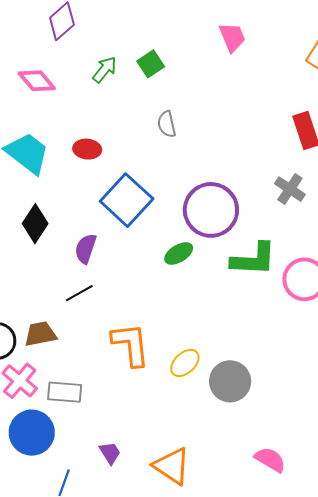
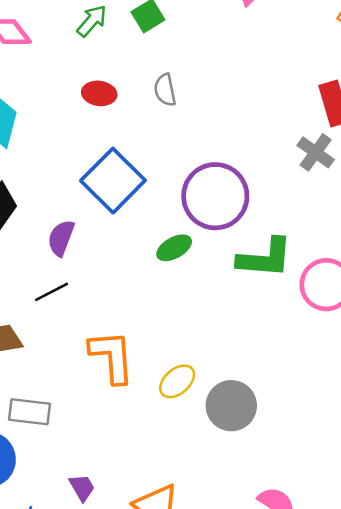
red ellipse: (87, 149) -> (99, 93), moved
gray cross: (290, 189) -> (316, 152), moved

